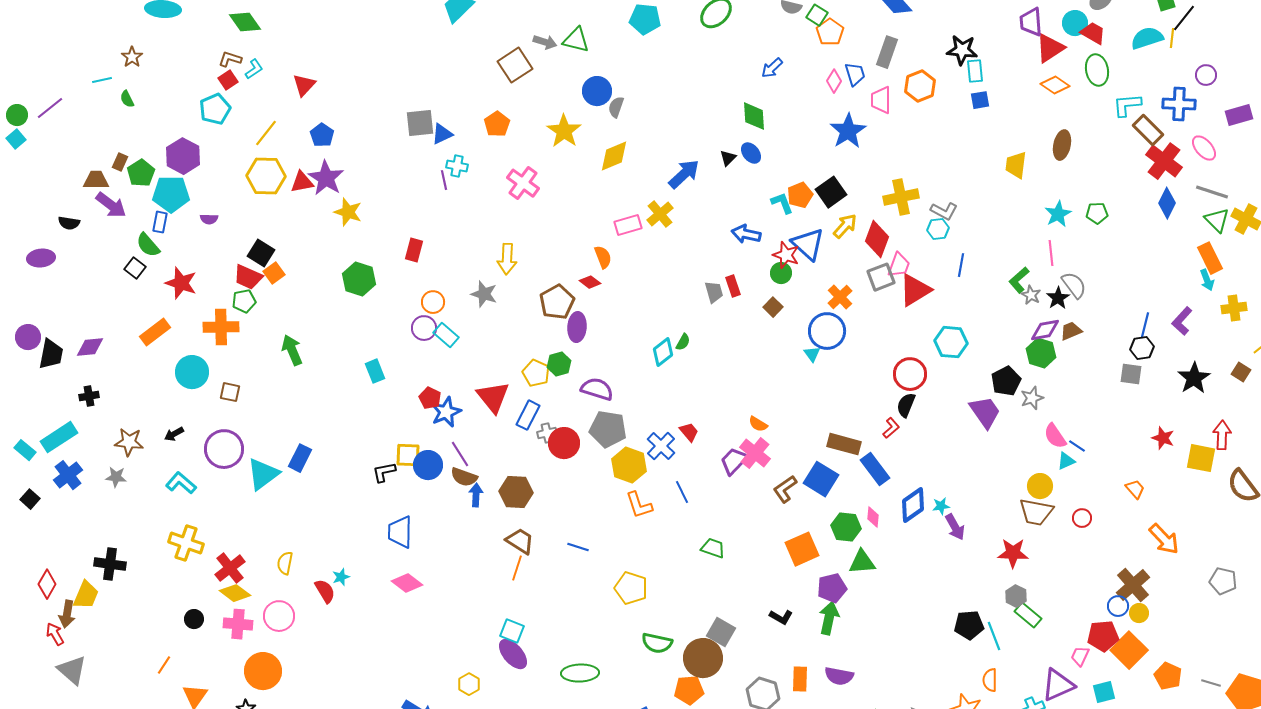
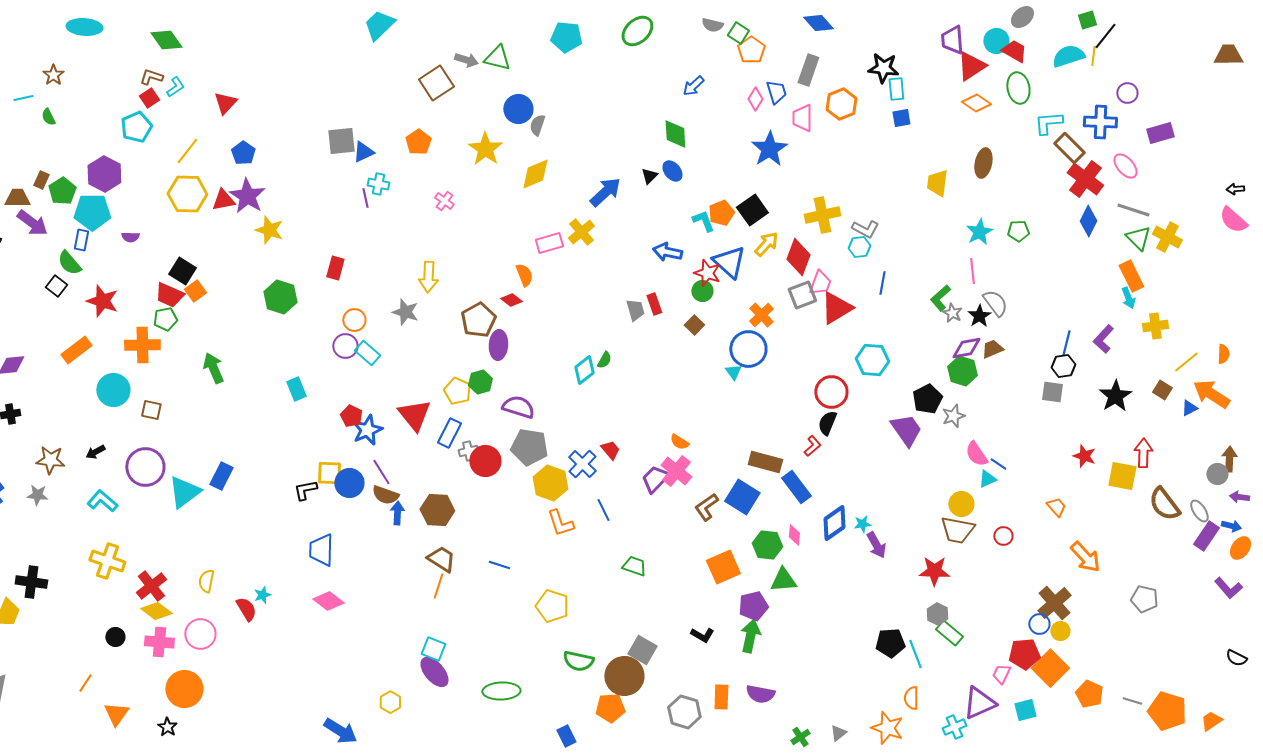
pink cross: (523, 183) -> (444, 201), size x0.6

